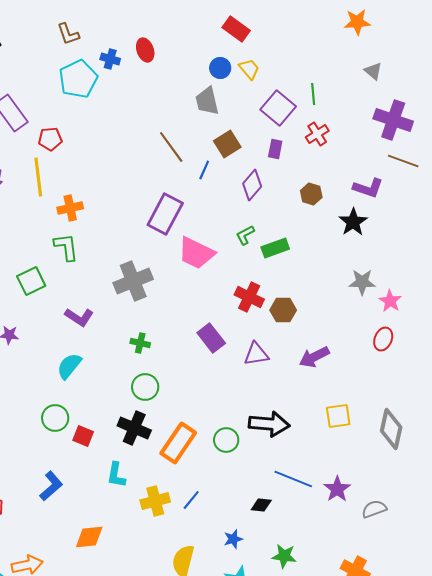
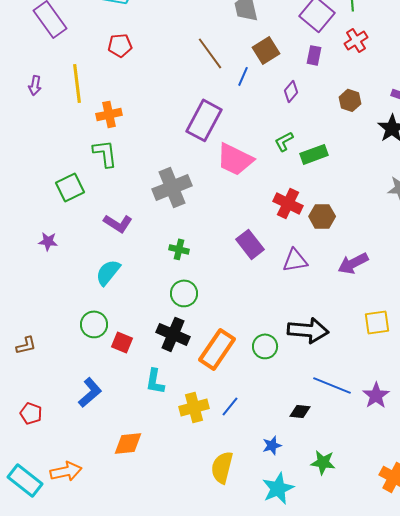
red pentagon: (50, 139) -> (120, 45), moved
purple diamond: (252, 185) -> (291, 91), size x0.7

